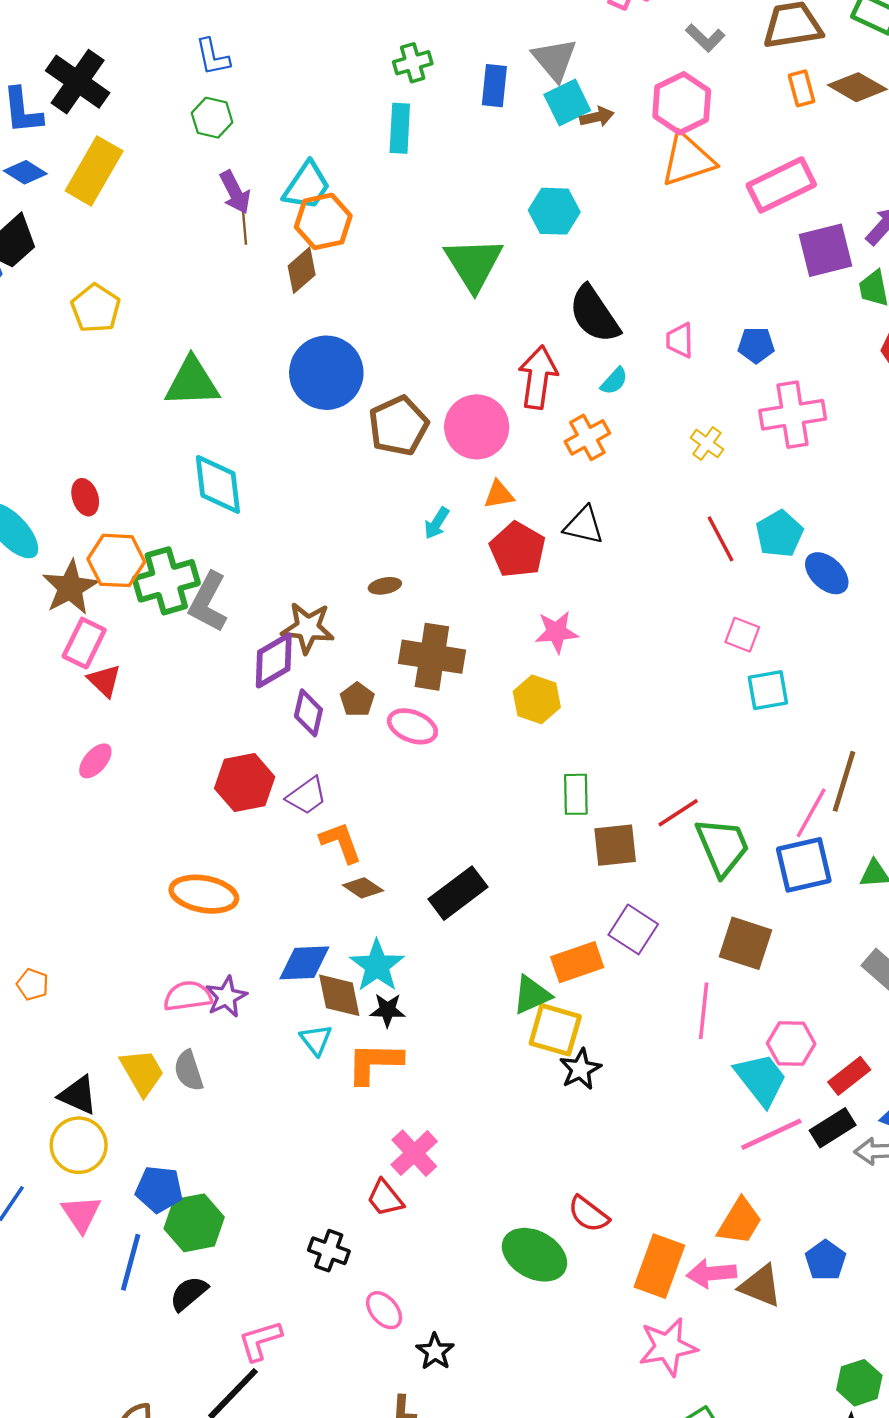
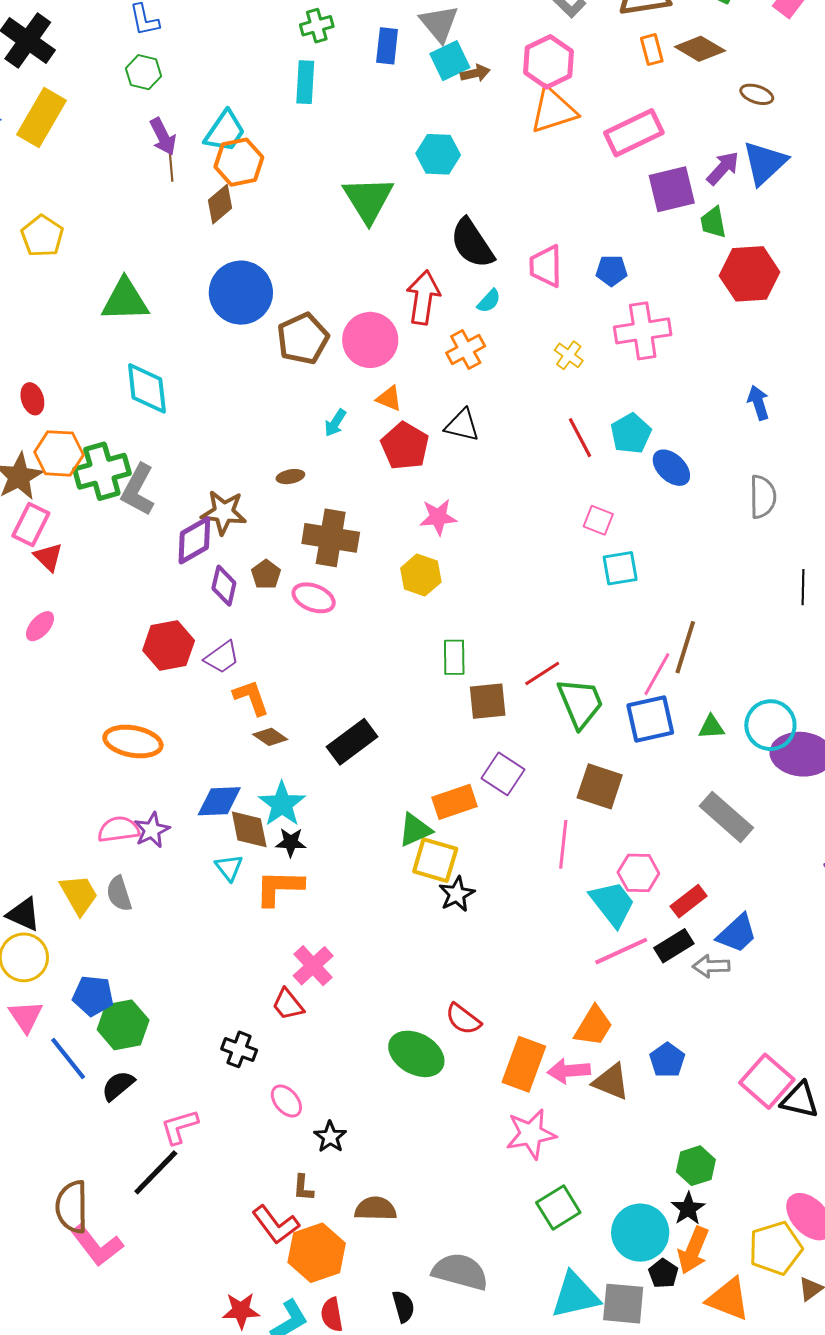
pink trapezoid: (680, 340) -> (546, 266), size x1.4
orange triangle: (499, 495) -> (389, 398), turned 32
blue line: (131, 1262) -> (68, 1059), turned -54

